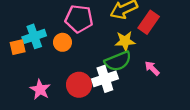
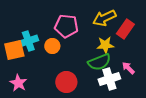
orange square: (18, 47) -> (14, 50), size x1.5
white cross: (105, 79) -> (109, 79), moved
pink star: (40, 89) -> (18, 83), moved

